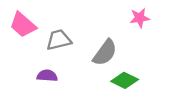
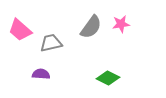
gray semicircle: (105, 53) -> (91, 27), moved

